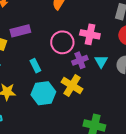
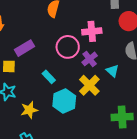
cyan triangle: (101, 61) -> (113, 71), moved
yellow cross: (72, 85) -> (89, 85), turned 30

